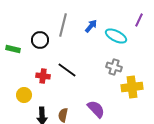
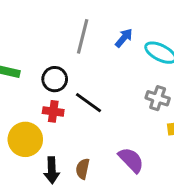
black circle: (40, 40) -> (55, 79), moved
yellow circle: (24, 95) -> (25, 139), size x1.5

